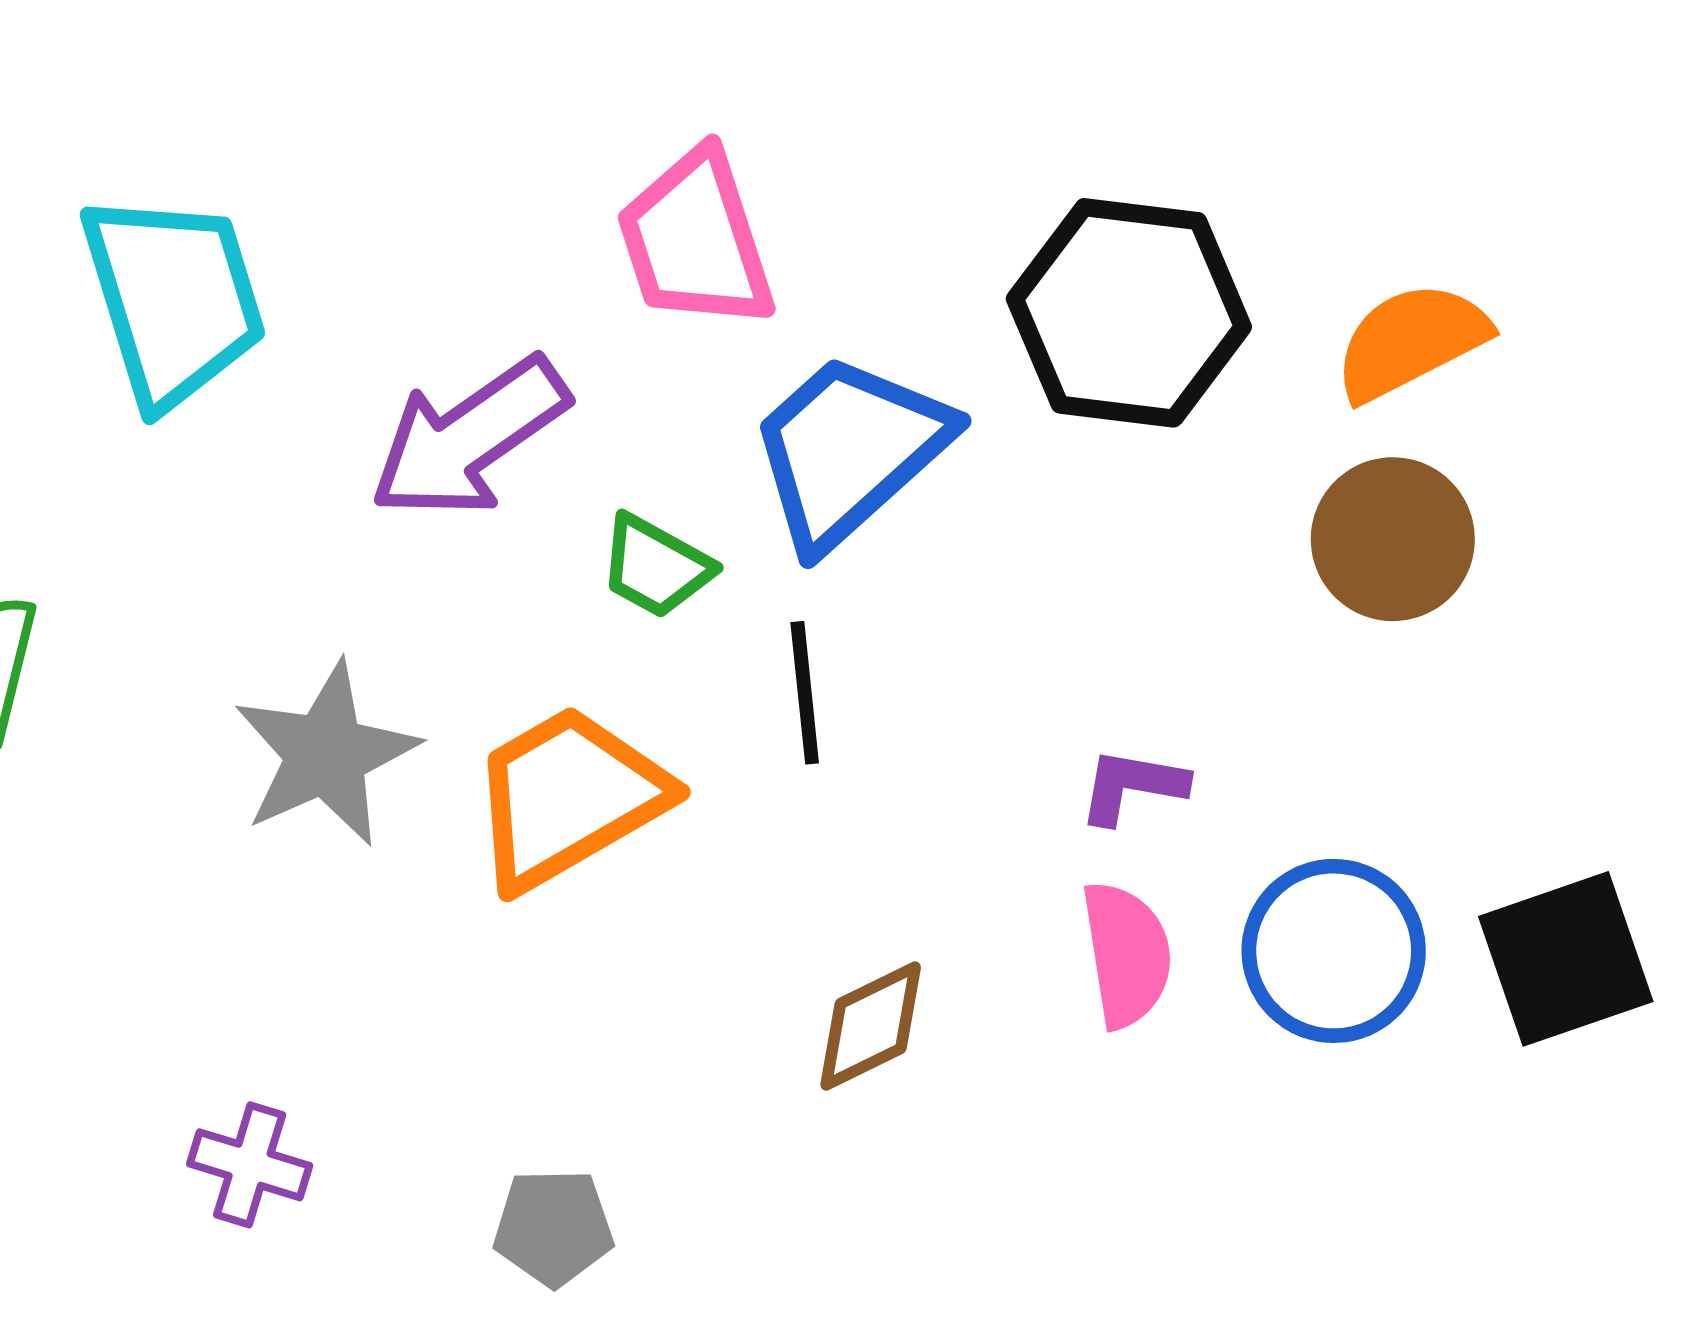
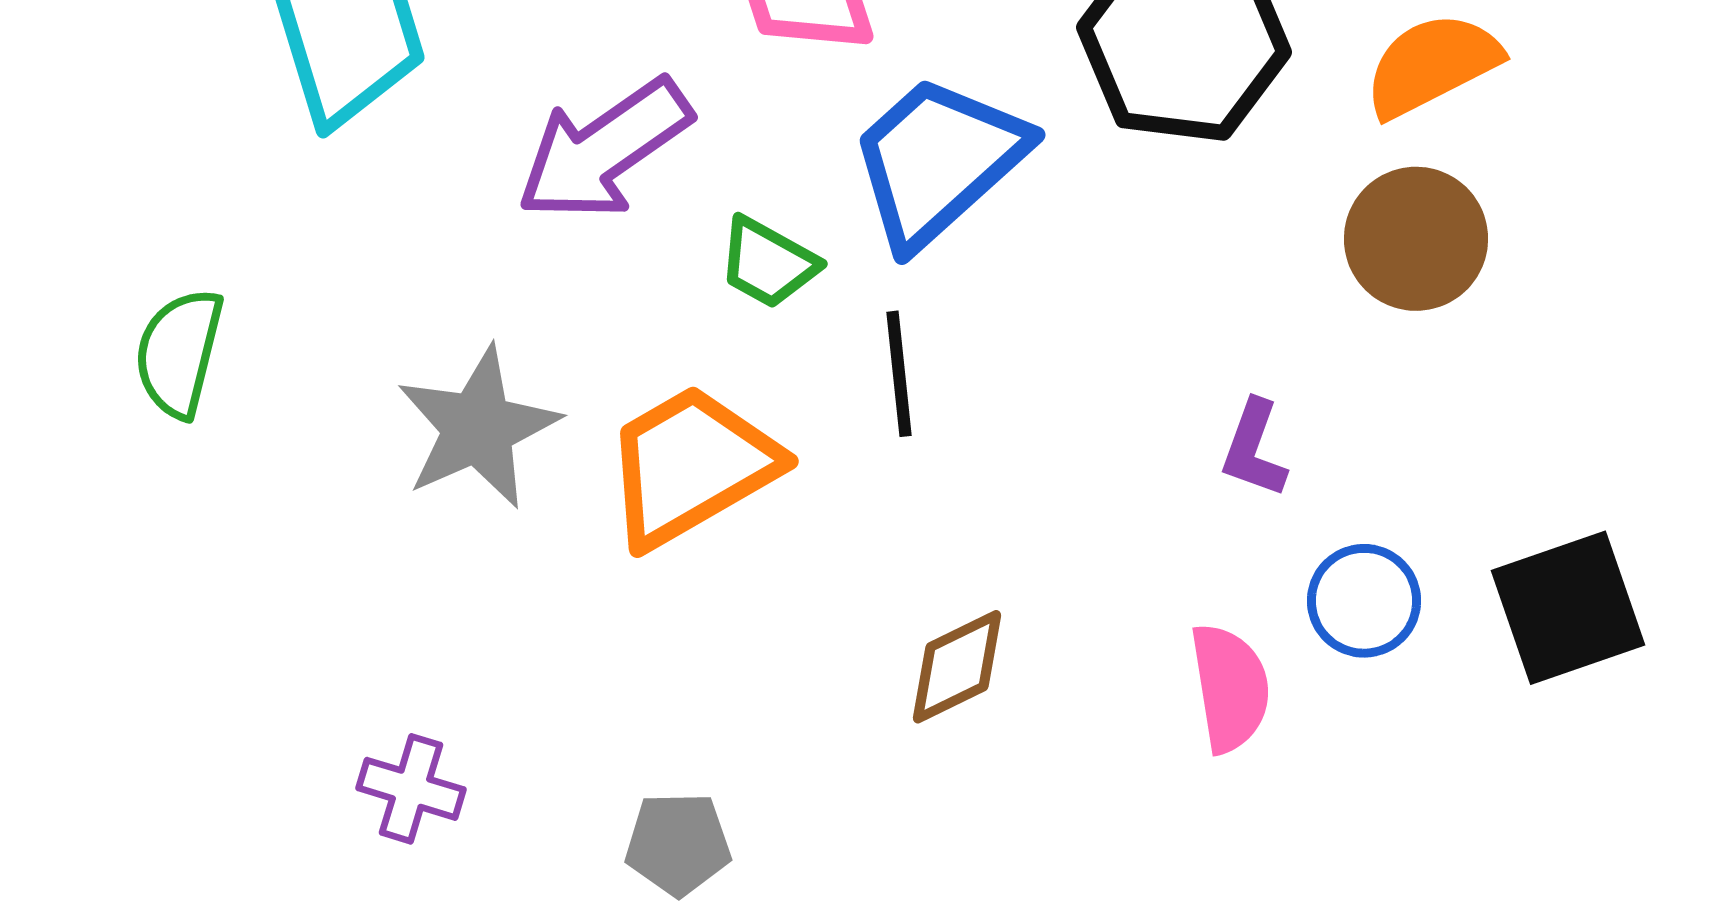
purple L-shape: (1132, 786) -> (1254, 449), moved, turned -80
blue circle: (1334, 951) -> (1364, 601), size x0.7
pink semicircle: (1127, 954) -> (1230, 688), moved

